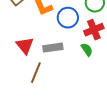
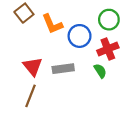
brown line: (36, 73) -> (30, 96), moved

